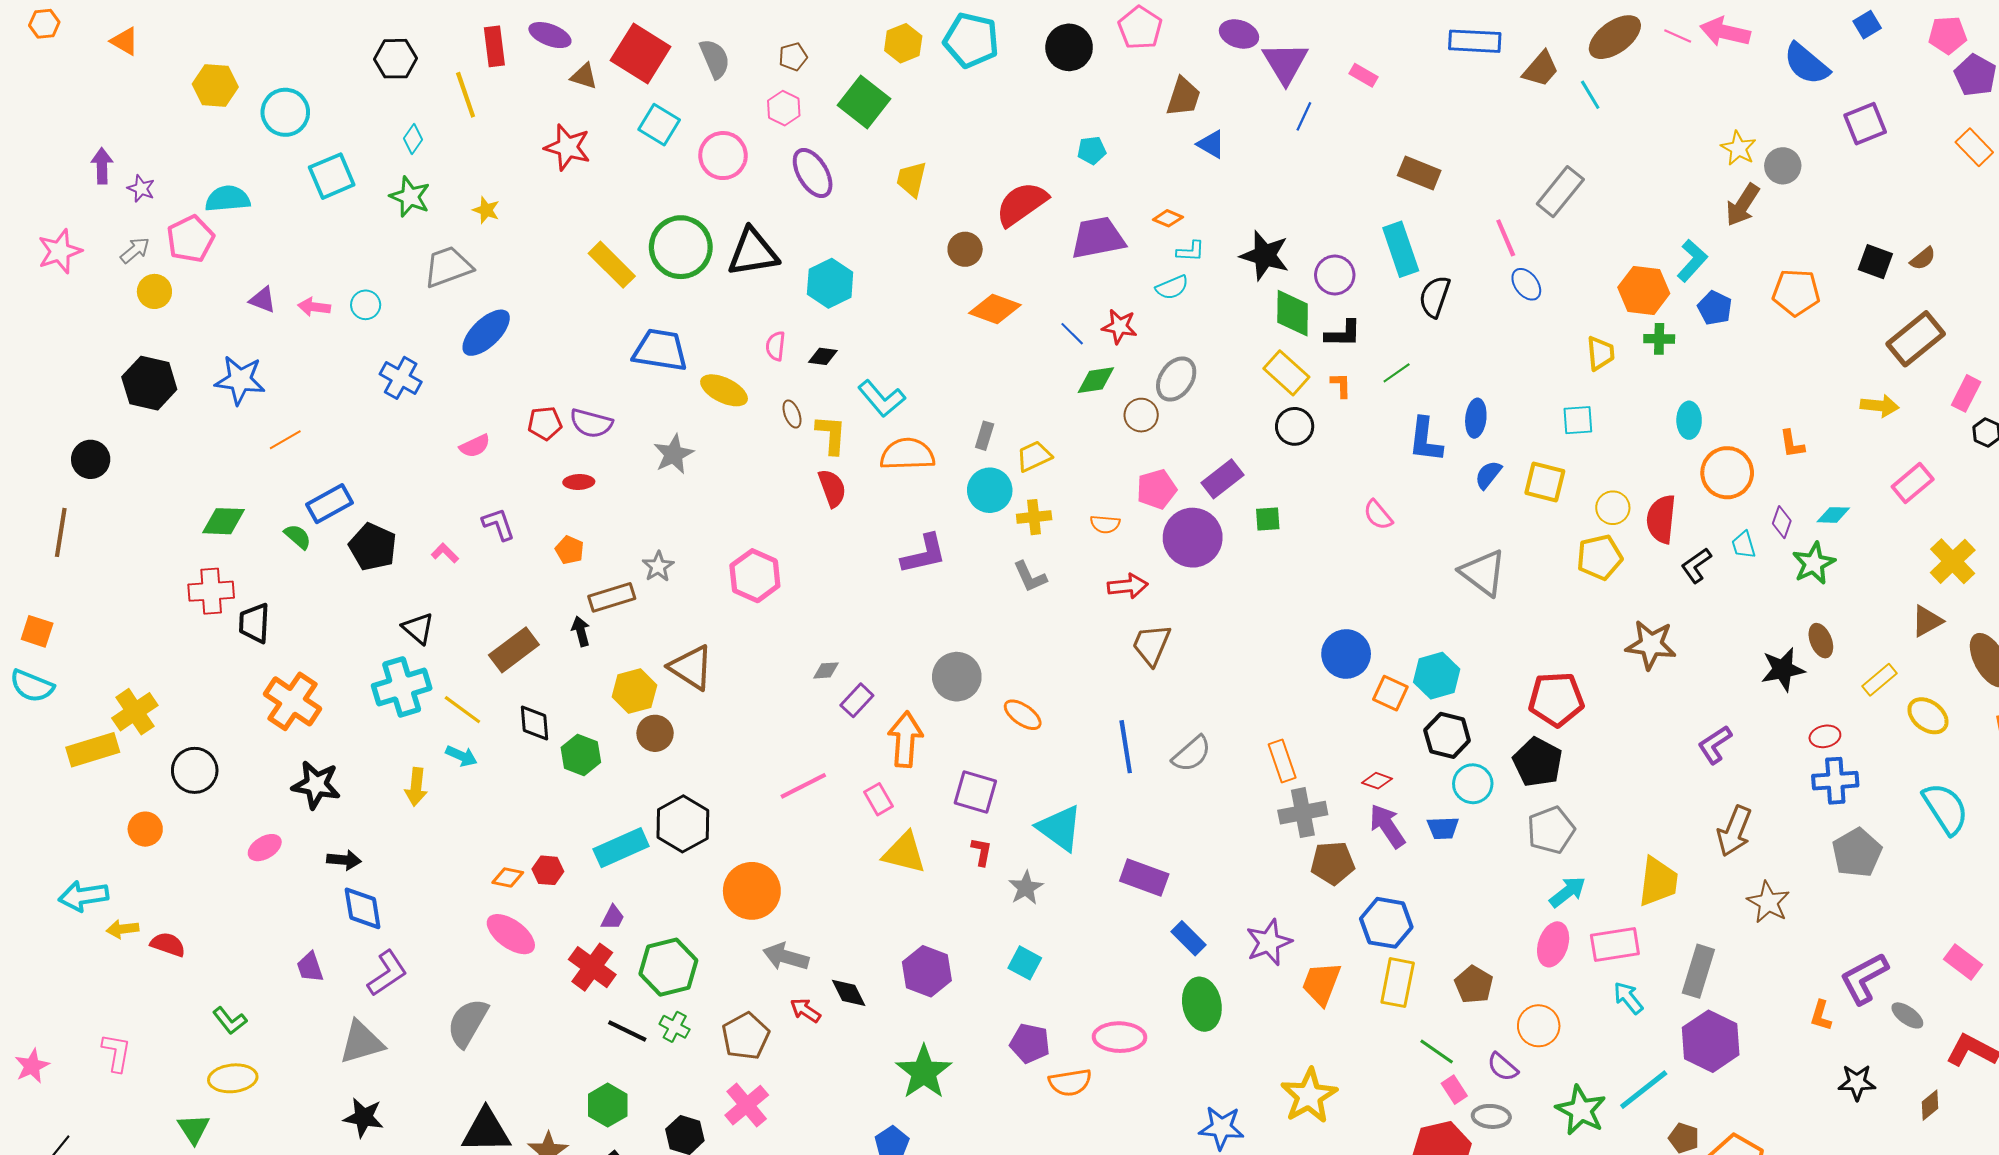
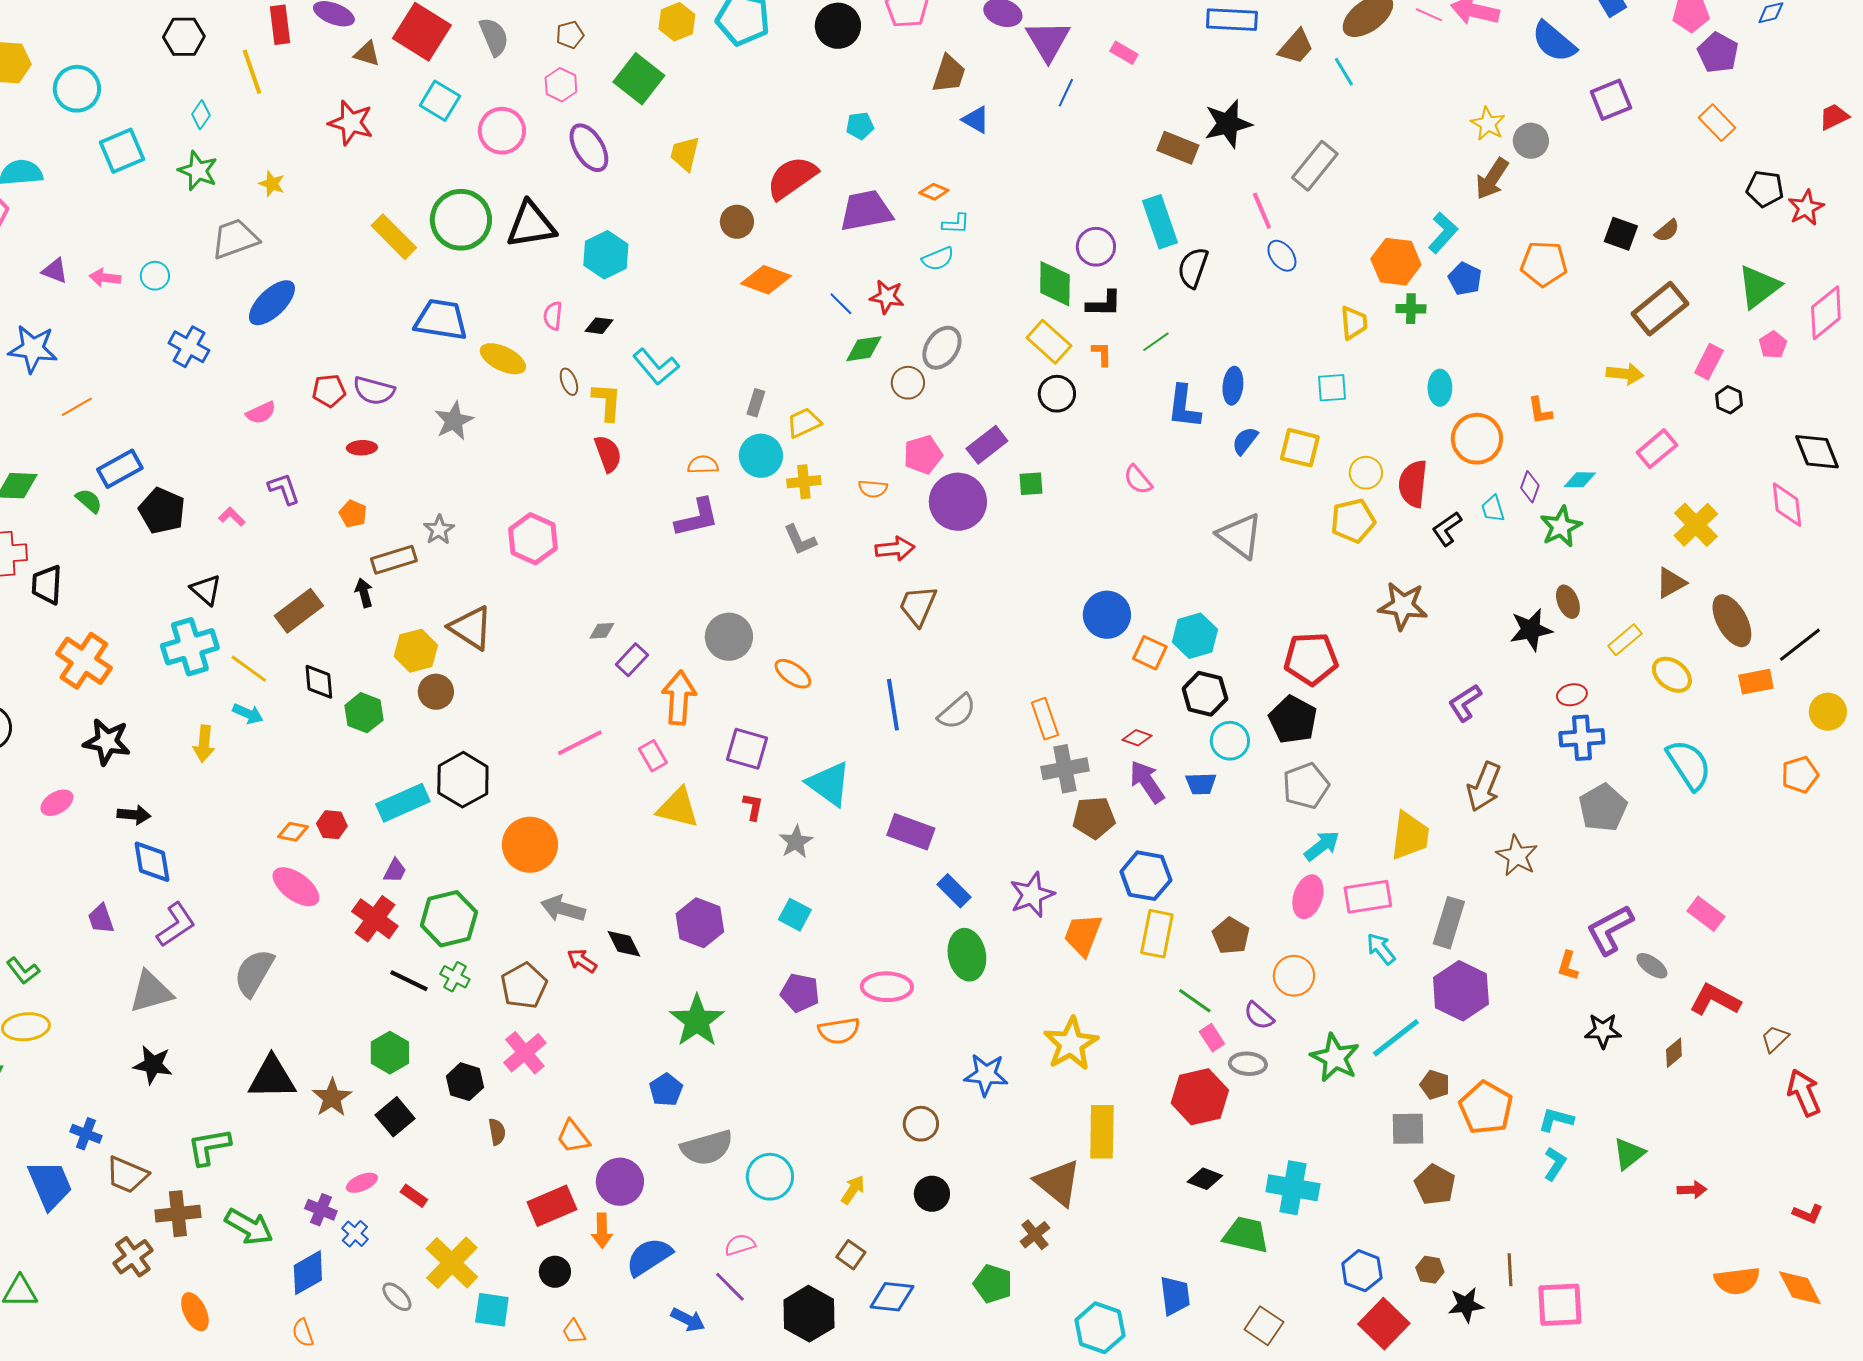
black star: (1265, 255) -> (1228, 124), moved, turned -30
orange semicircle: (907, 454) -> (703, 465), moved, size x0.6

